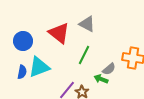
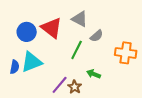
blue circle: (23, 41) -> (27, 32), moved
gray semicircle: (109, 69) -> (97, 36), moved

